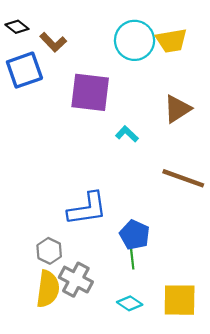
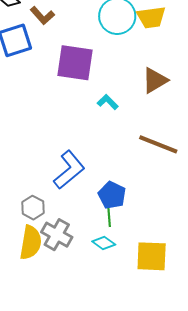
blue L-shape: (87, 209) -> (69, 170), turned -33
cyan diamond: (130, 303) -> (104, 243), moved

